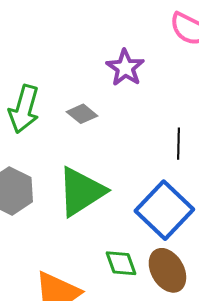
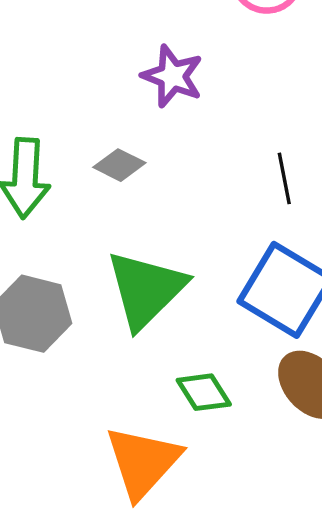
green diamond: (121, 263) -> (204, 392), moved

